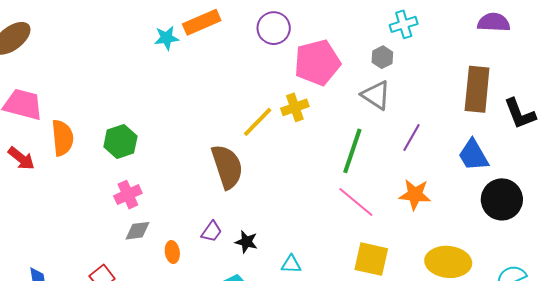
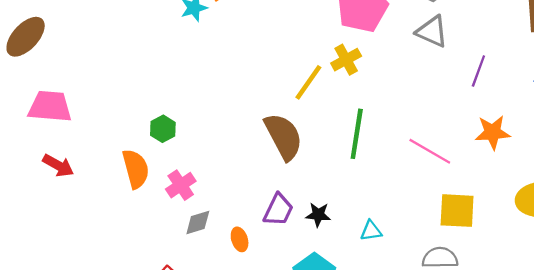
orange semicircle: (62, 138) -> (136, 169), moved
green hexagon: (120, 141) -> (163, 129), size x0.7
green line: (352, 151) -> (357, 134), moved
purple trapezoid: (212, 231) -> (278, 210), size x1.4

